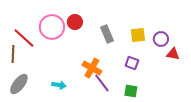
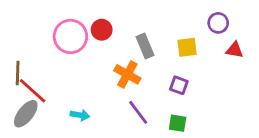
red line: (24, 38) -> (33, 91), moved
purple circle: (161, 39) -> (218, 23), moved
red triangle: (173, 54) -> (234, 50), moved
orange cross: (92, 68) -> (127, 74), moved

